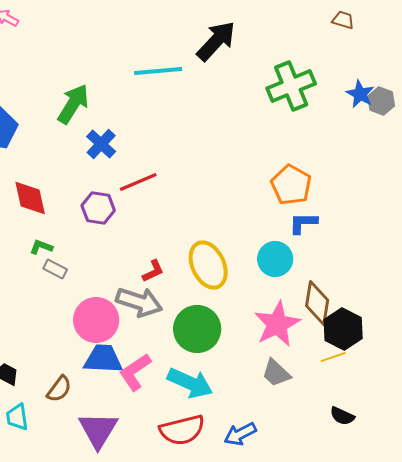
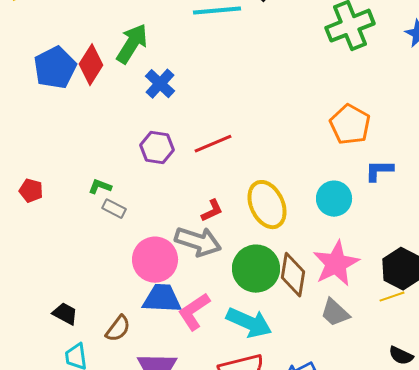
red line: (138, 182) -> (213, 144), moved
red diamond: (30, 198) -> (91, 65), moved, turned 45
blue L-shape: (303, 223) -> (379, 171), moved
brown diamond: (317, 303) -> (293, 275), moved

